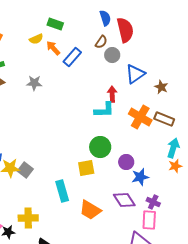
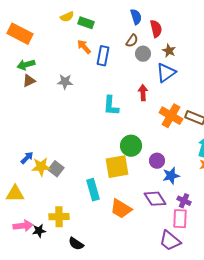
red semicircle: (125, 30) -> (156, 29), size x0.7
yellow semicircle: (36, 39) -> (67, 17), moved
blue rectangle: (72, 57) -> (103, 56), turned -30
brown star: (161, 87) -> (169, 51), moved
cyan L-shape: (104, 110) -> (111, 106), moved, turned 95
yellow square: (86, 168) -> (117, 167), size x1.4

